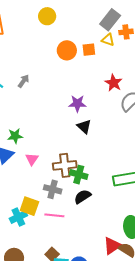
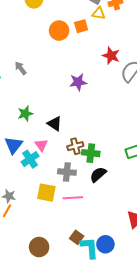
gray arrow: (24, 81) -> (21, 68), turned -64
black triangle: (84, 127) -> (55, 124), moved
green star: (15, 136) -> (25, 114), moved
brown cross: (65, 165) -> (75, 146), size x0.7
cyan cross: (18, 217) -> (30, 159), moved

